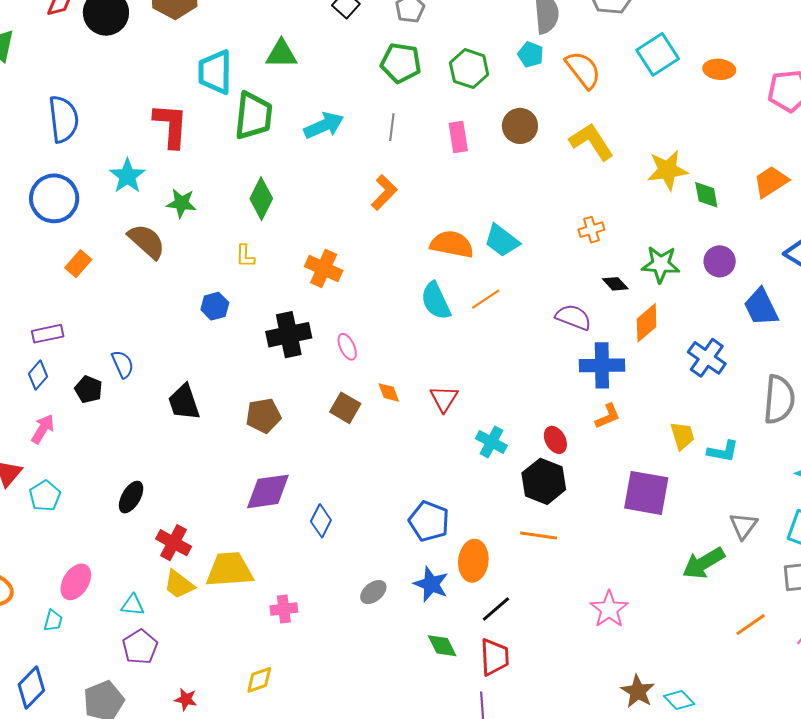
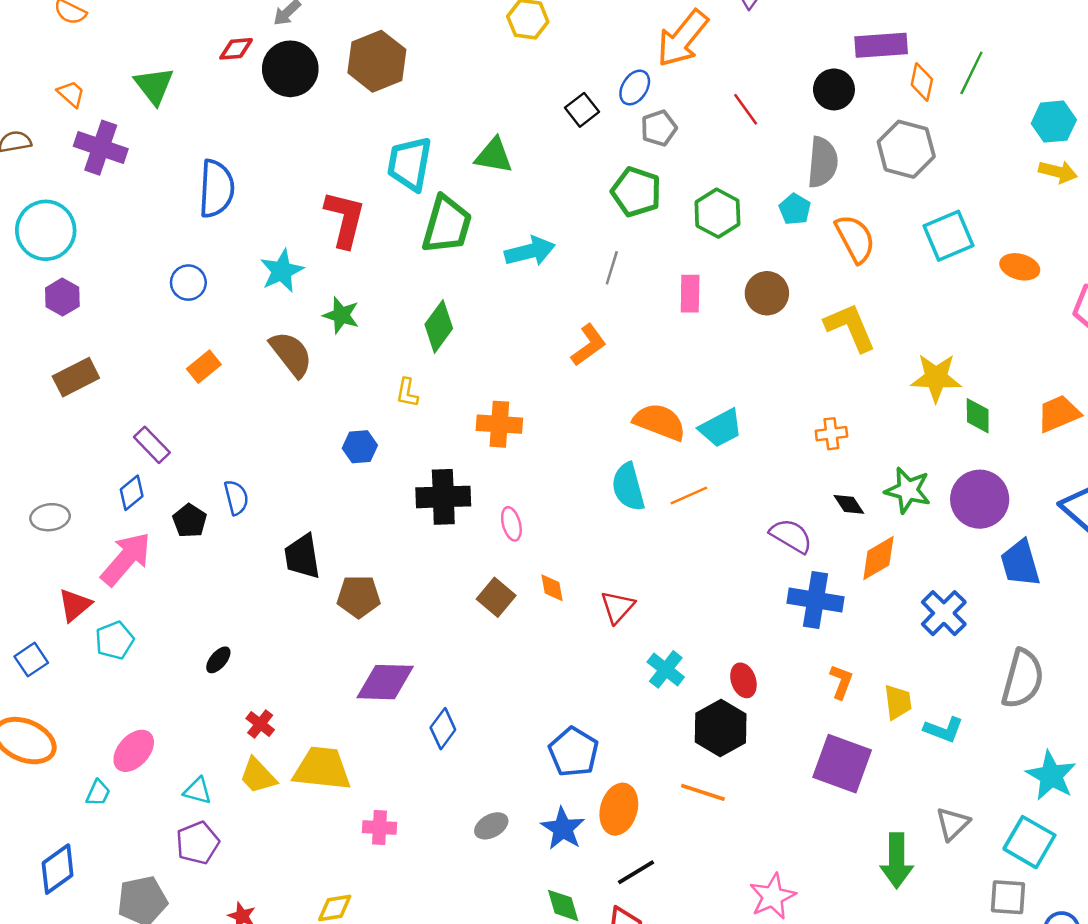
blue circle: (54, 198) -> (188, 283), size x0.6
cyan trapezoid: (502, 241) -> (721, 428), turned -75
purple circle: (720, 261) -> (980, 499), size x1.5
orange cross: (324, 269) -> (499, 424), turned -30
purple rectangle: (48, 334) -> (152, 445), turned 48
brown pentagon: (263, 416) -> (359, 597), moved
orange L-shape: (608, 416) -> (841, 682), moved, turned -56
pink arrow: (43, 429) -> (126, 559), size x1.6
black ellipse: (131, 497) -> (218, 660), size x0.7
red cross: (174, 543) -> (260, 724), size x0.7
green arrow: (704, 563) -> (897, 861), turned -69

